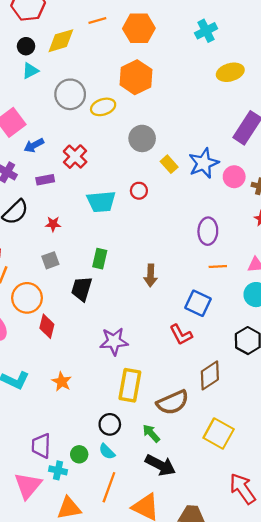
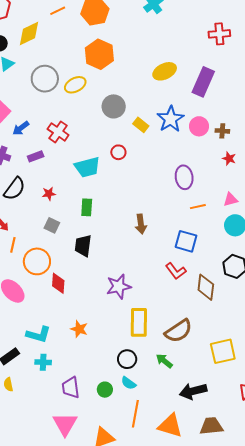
yellow ellipse: (230, 72) -> (165, 71), moved
green rectangle: (100, 259) -> (87, 207), moved
gray square: (50, 260) -> (52, 225), turned -35
brown diamond: (210, 375) -> (206, 287), moved, turned -40
yellow square: (219, 434) -> (223, 351), turned -32
black arrow: (160, 465) -> (193, 391), moved, turned 148
cyan cross: (58, 470) -> (43, 362), moved

